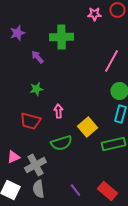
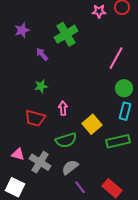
green cross: (61, 37) -> (66, 34), turned -30
pink triangle: (13, 157) -> (18, 154), turned 40
gray cross: (35, 165) -> (40, 162), turned -30
gray semicircle: (38, 189) -> (70, 167), moved, turned 60

